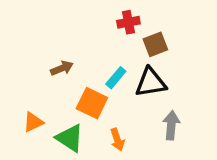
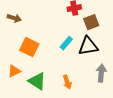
brown arrow: (62, 68) -> (14, 18), moved, turned 40
orange square: (92, 103) -> (29, 47), moved

